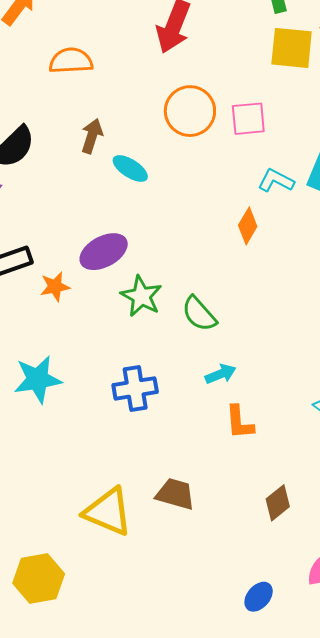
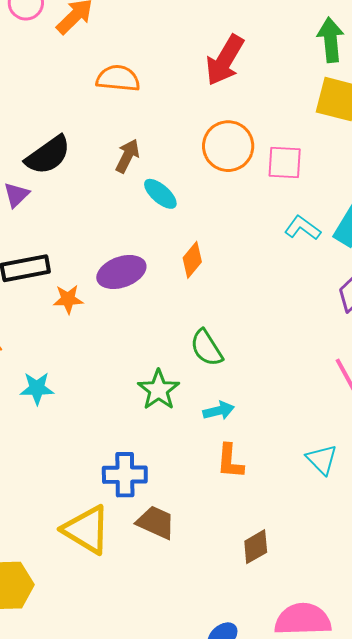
orange diamond: (248, 226) -> (192, 260), moved
green star: (141, 296) -> (159, 390), moved
cyan star: (38, 379) -> (37, 388), size x0.7
blue cross: (135, 388) -> (125, 475), moved

